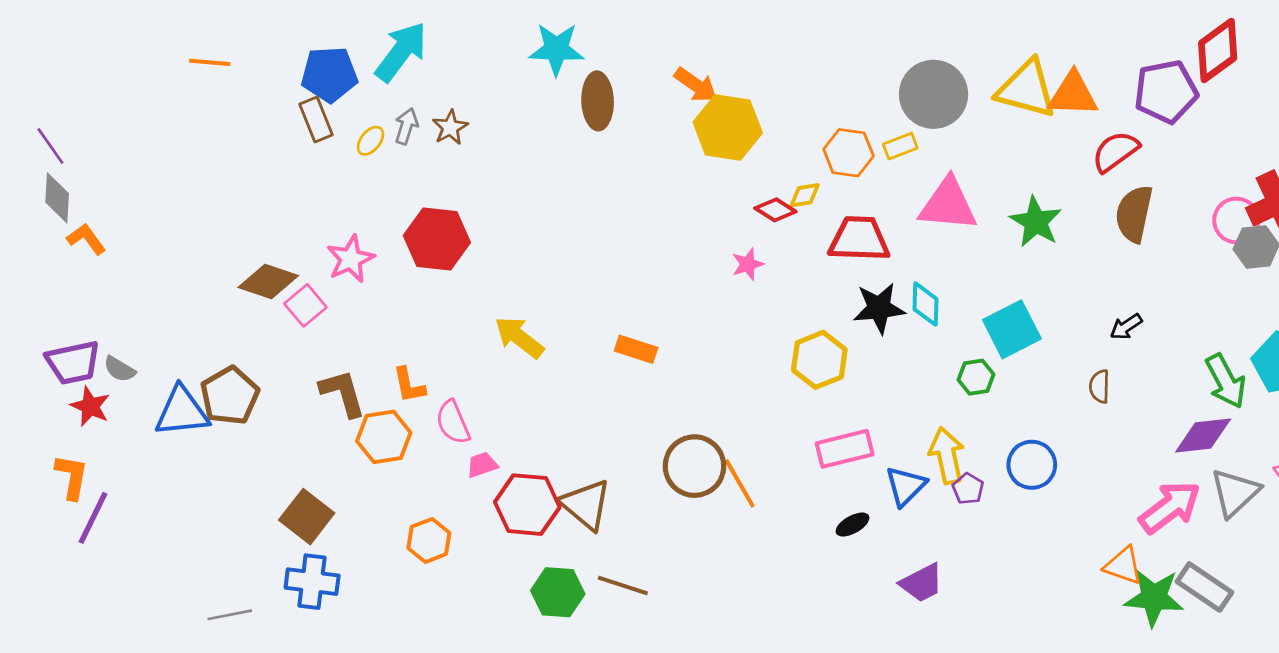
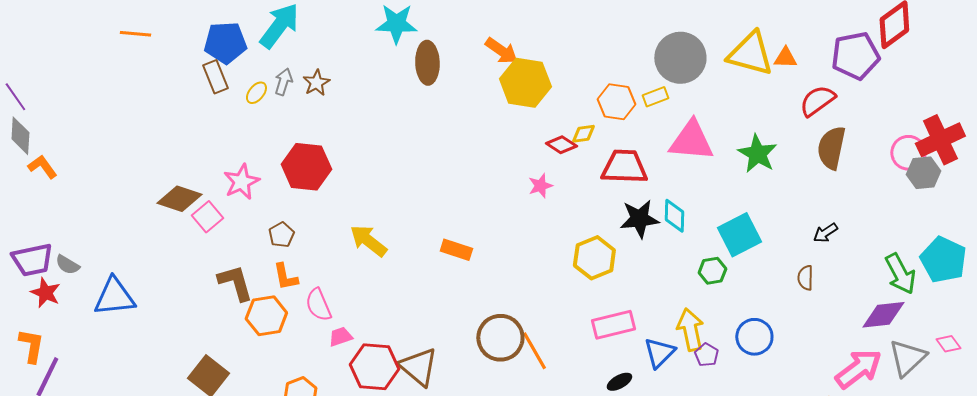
orange triangle: (1073, 94) -> (785, 58), size x0.6
brown pentagon: (230, 396) -> (281, 235), moved, size x0.6

